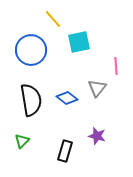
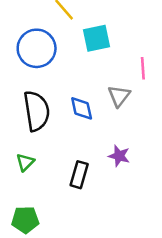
blue diamond: (67, 98) -> (82, 108), turned 40

